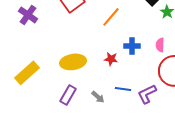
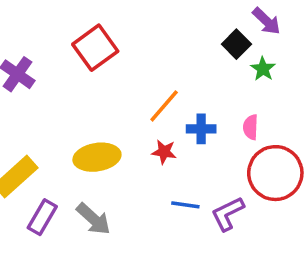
orange line: (111, 17) -> (164, 106), moved
purple rectangle: (68, 95) -> (42, 217), moved
gray arrow: (98, 97) -> (93, 219), moved, size x1.5

